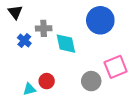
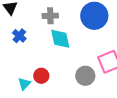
gray cross: (44, 28) -> (50, 16), moved
cyan triangle: (29, 89) -> (24, 84), turned -32

